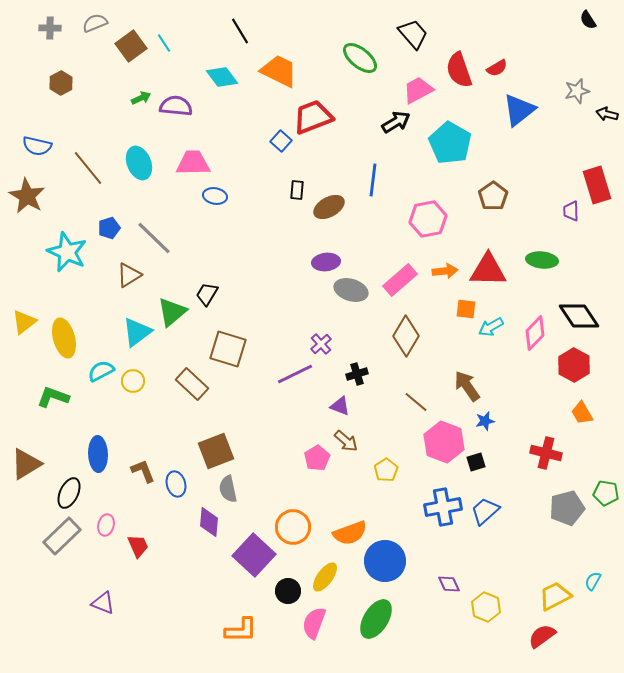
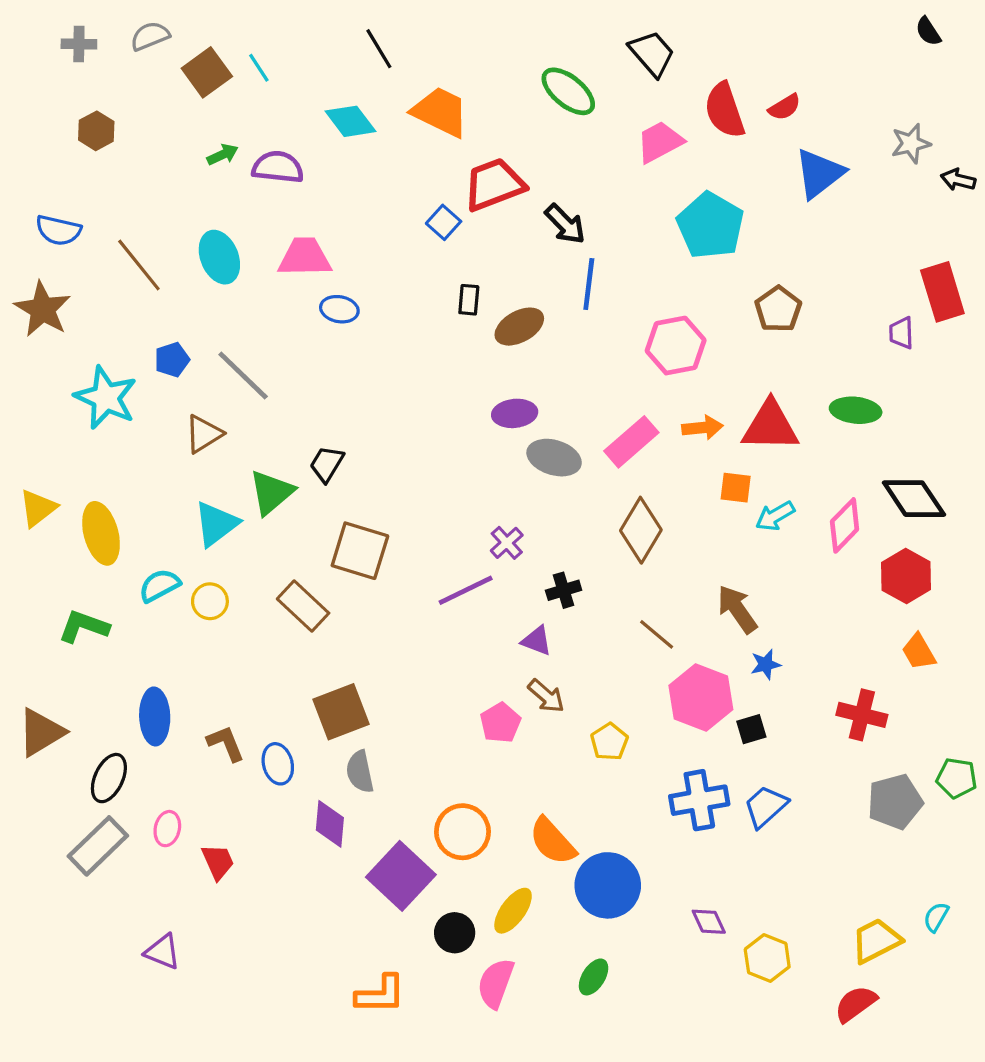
black arrow: (396, 122) -> (565, 224), moved, turned 76
orange semicircle: (350, 533) -> (552, 841), turned 68
green ellipse: (376, 619) -> (594, 977), size x0.6

